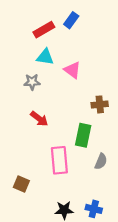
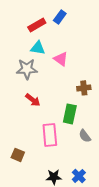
gray star: (32, 82) -> (27, 69), size x1.5
gray semicircle: (101, 161) -> (85, 136), turned 120
blue cross: (94, 209) -> (79, 176), turned 32

